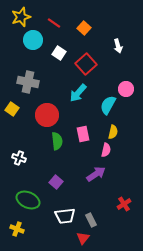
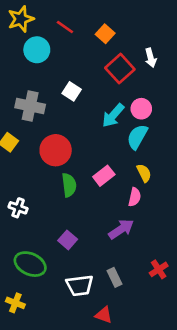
white square: (59, 53) -> (72, 91), moved
red square: (86, 64) -> (120, 69), moved
pink circle: (126, 89) -> (141, 109), moved
cyan arrow: (78, 93) -> (113, 115), moved
yellow semicircle: (113, 132) -> (144, 173), turned -40
pink rectangle: (83, 134) -> (104, 176), turned 63
gray rectangle: (91, 220) -> (114, 277), moved
red triangle: (83, 238) -> (104, 315), turned -48

